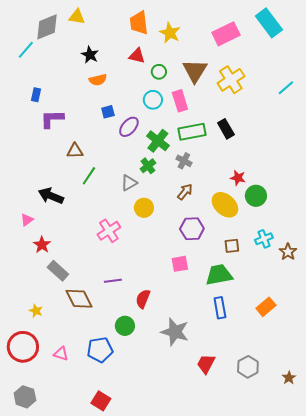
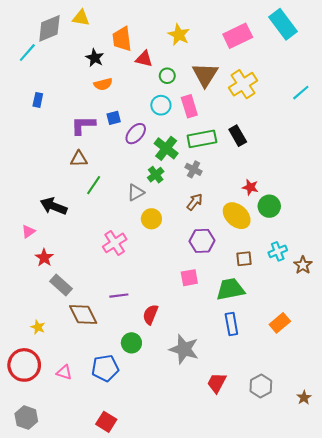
orange trapezoid: (139, 23) -> (122, 39), moved
purple L-shape: (52, 119) -> (83, 125), moved

